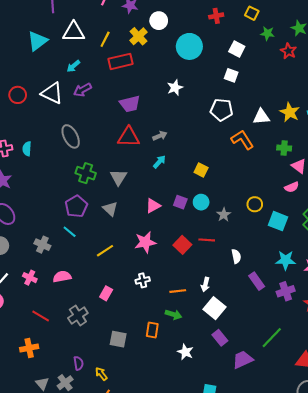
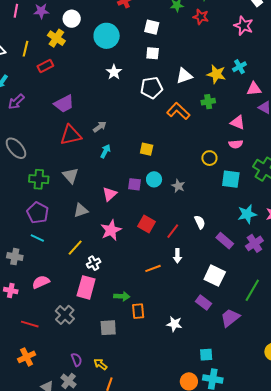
red rectangle: (120, 61) -> (45, 66), size x0.7
white star: (175, 88) -> (114, 72), moved
white triangle: (261, 117) -> (184, 76), moved
green cross: (284, 148) -> (208, 102), moved
pink semicircle: (292, 187) -> (236, 144), turned 32
yellow circle: (255, 204) -> (209, 158), moved
gray triangle: (110, 209) -> (81, 210), moved, turned -49
red line: (207, 240) -> (173, 231), moved, turned -42
white cross: (143, 280) -> (94, 263), moved
pink rectangle: (106, 293) -> (86, 287), size x1.6
white square: (215, 308) -> (215, 276), moved
green arrow: (173, 314) -> (122, 296), moved

